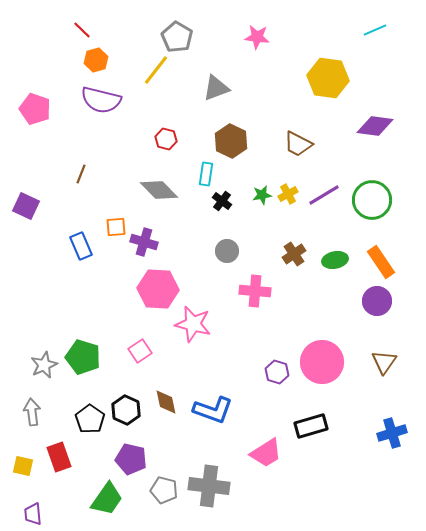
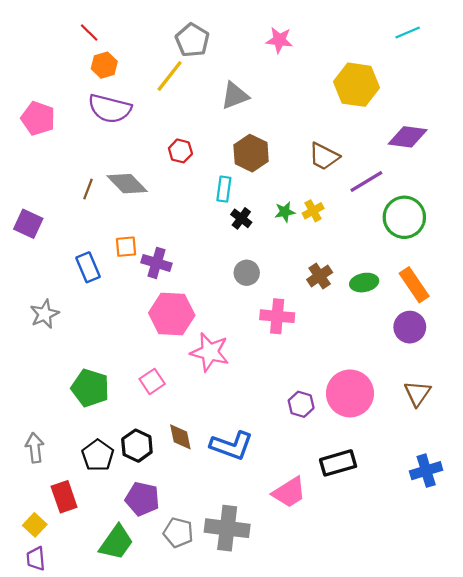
gray diamond: (159, 190) -> (127, 184), moved
purple line: (324, 195) -> (366, 181), moved
gray star: (44, 365) -> (45, 314), moved
yellow square: (23, 466) -> (35, 525), moved, turned 30

